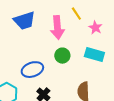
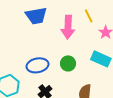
green circle: (62, 56) -> (68, 63), moved

